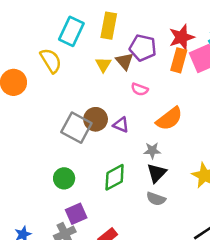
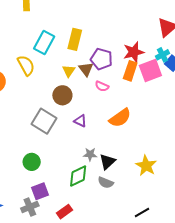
pink semicircle: (140, 89) -> (102, 86), moved
brown circle: (96, 119) -> (62, 95), moved
gray star: (152, 151) -> (90, 154), moved
green diamond: (115, 177) -> (78, 176), moved

